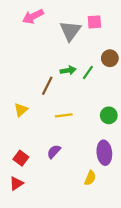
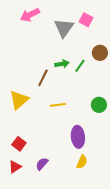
pink square: (94, 22) -> (86, 20), turned 32
yellow triangle: (21, 110) -> (19, 100), size x1.5
purple semicircle: (54, 152) -> (42, 164), moved
purple ellipse: (104, 153) -> (78, 137), moved

